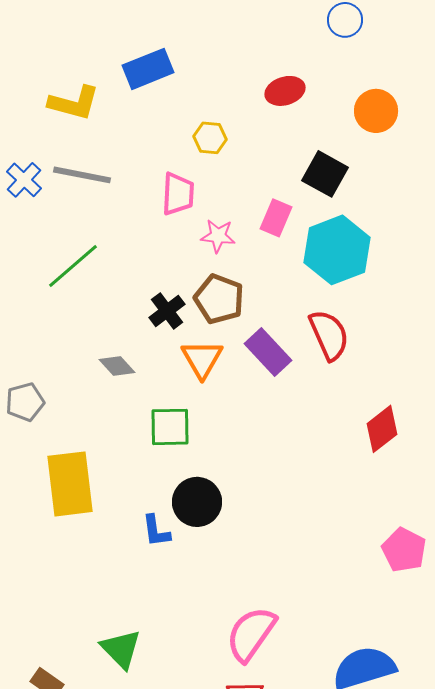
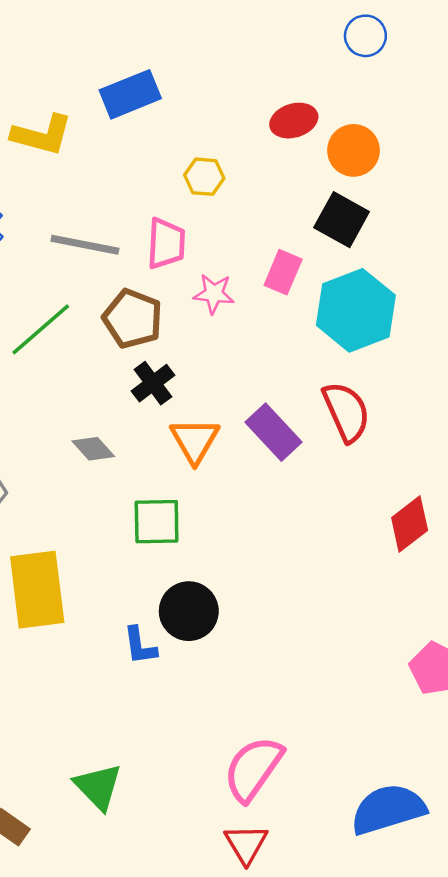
orange circle: (376, 111) -> (353, 150), moved
gray line: (82, 175) -> (85, 245), moved
brown pentagon: (219, 299) -> (133, 319), moved

